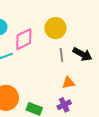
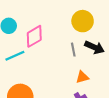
yellow circle: (55, 28) -> (83, 21), moved

